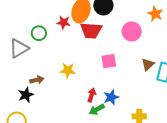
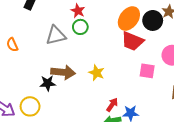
red star: (64, 22) -> (78, 11), moved
pink square: (109, 61) -> (147, 71), moved
brown arrow: (37, 80) -> (63, 72), size x1.6

